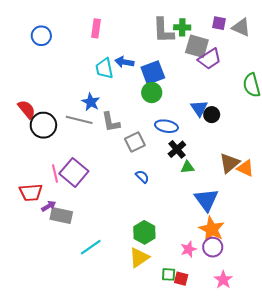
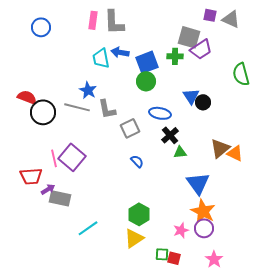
green cross: (182, 27) -> (175, 56), moved
gray L-shape: (163, 30) -> (114, 22), moved
red semicircle: (27, 109) -> (27, 97), turned -30

